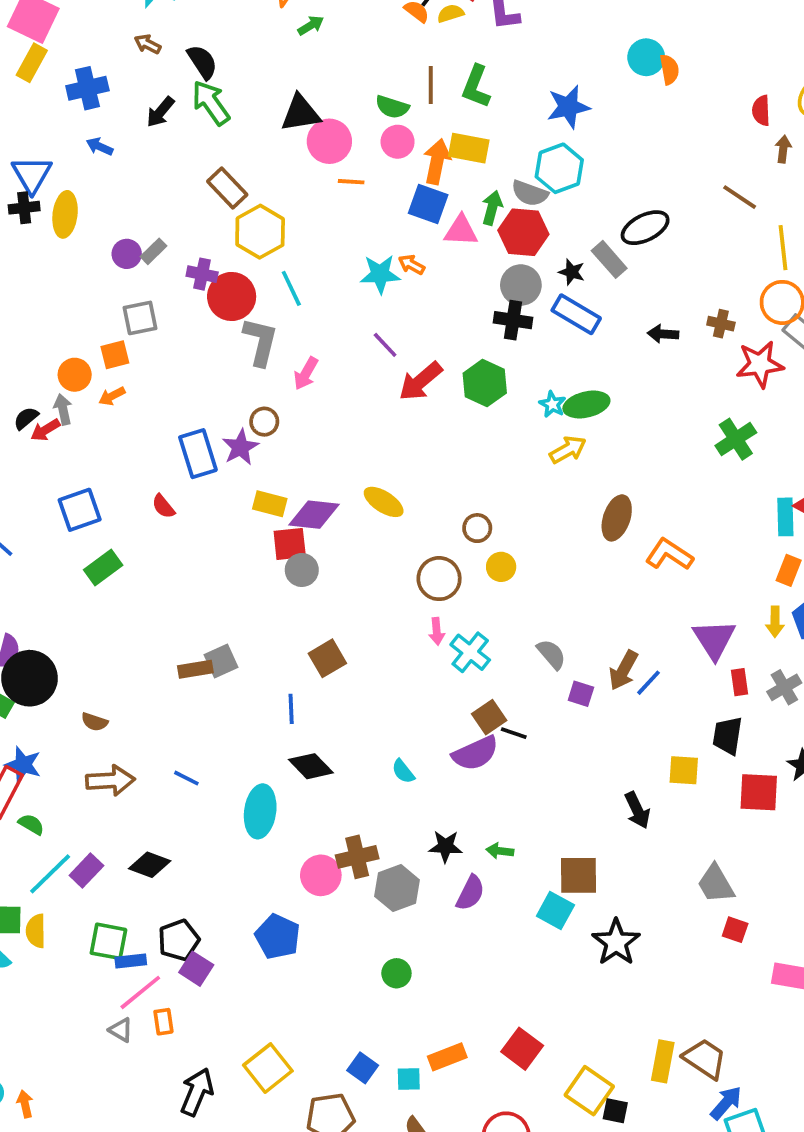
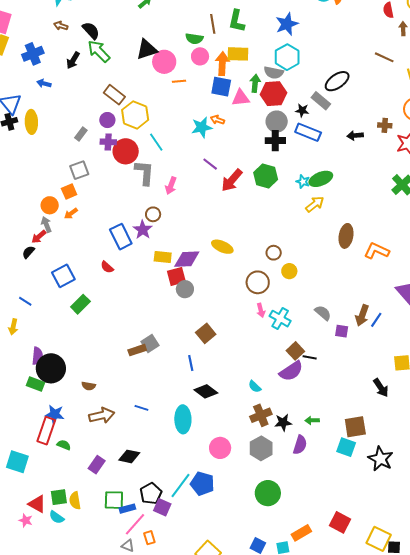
purple circle: (127, 254) -> (107, 120), moved
black semicircle: (26, 418) -> (28, 252), moved
brown cross: (357, 857) -> (261, 415), moved
cyan line: (50, 874) -> (180, 485), moved
green circle: (396, 973) -> (268, 493), size x1.6

